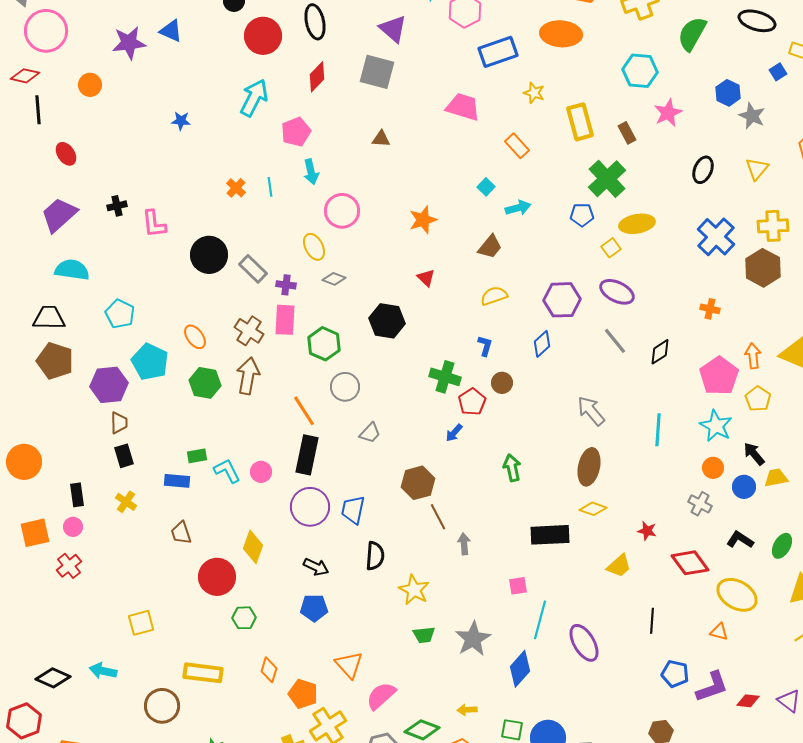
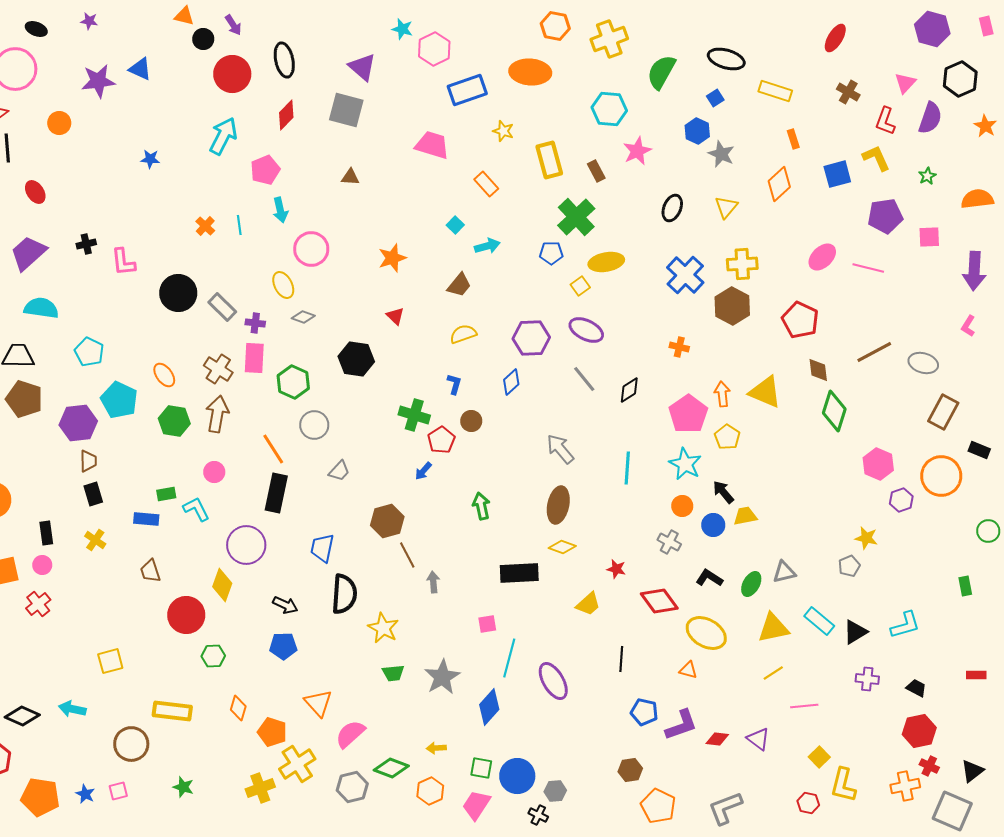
blue square: (778, 72) -> (715, 98), moved
pink circle: (261, 472) -> (214, 472), moved
purple circle: (310, 507) -> (246, 545), moved
black semicircle: (375, 556) -> (344, 594), size x1.4

